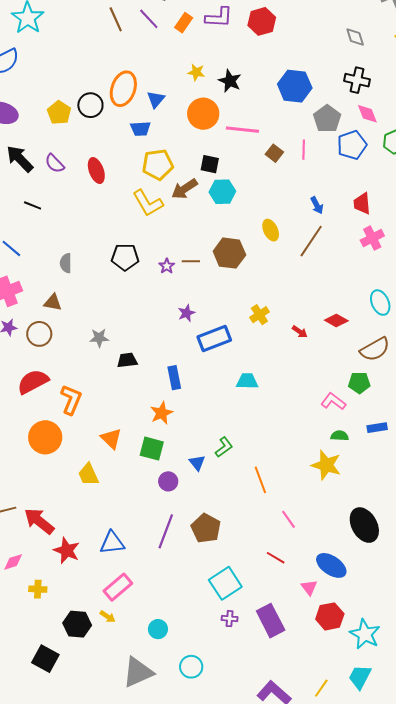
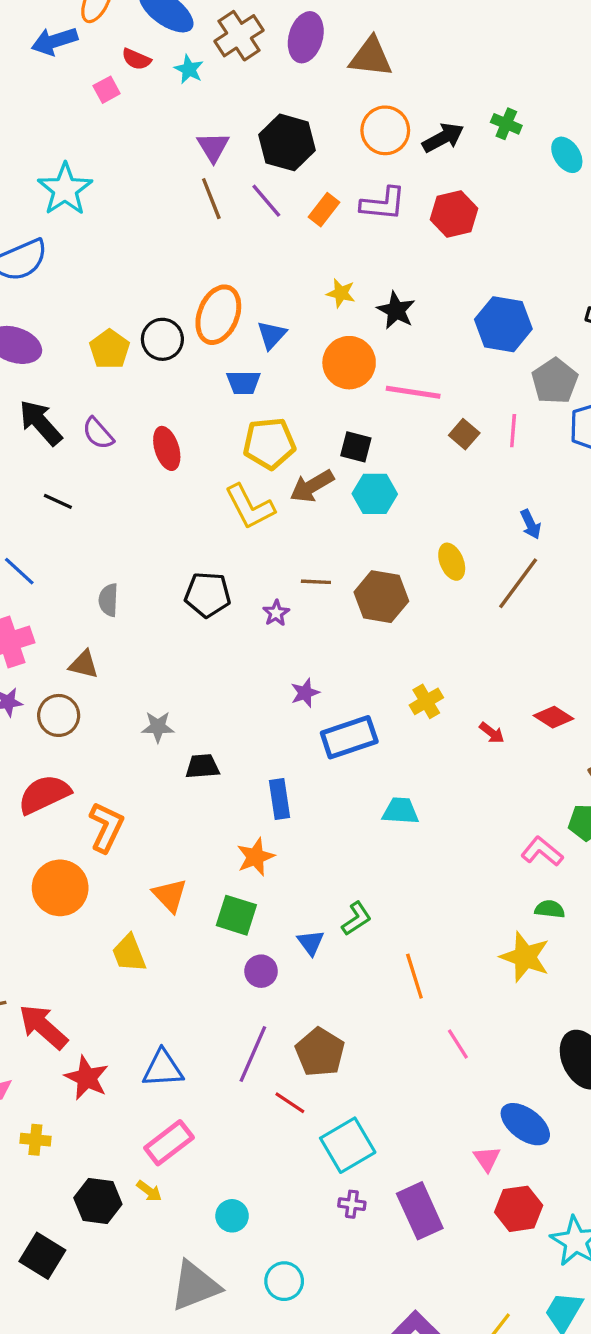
brown line: (191, 261) -> (316, 582), moved
red line: (276, 558) -> (290, 1103), moved

